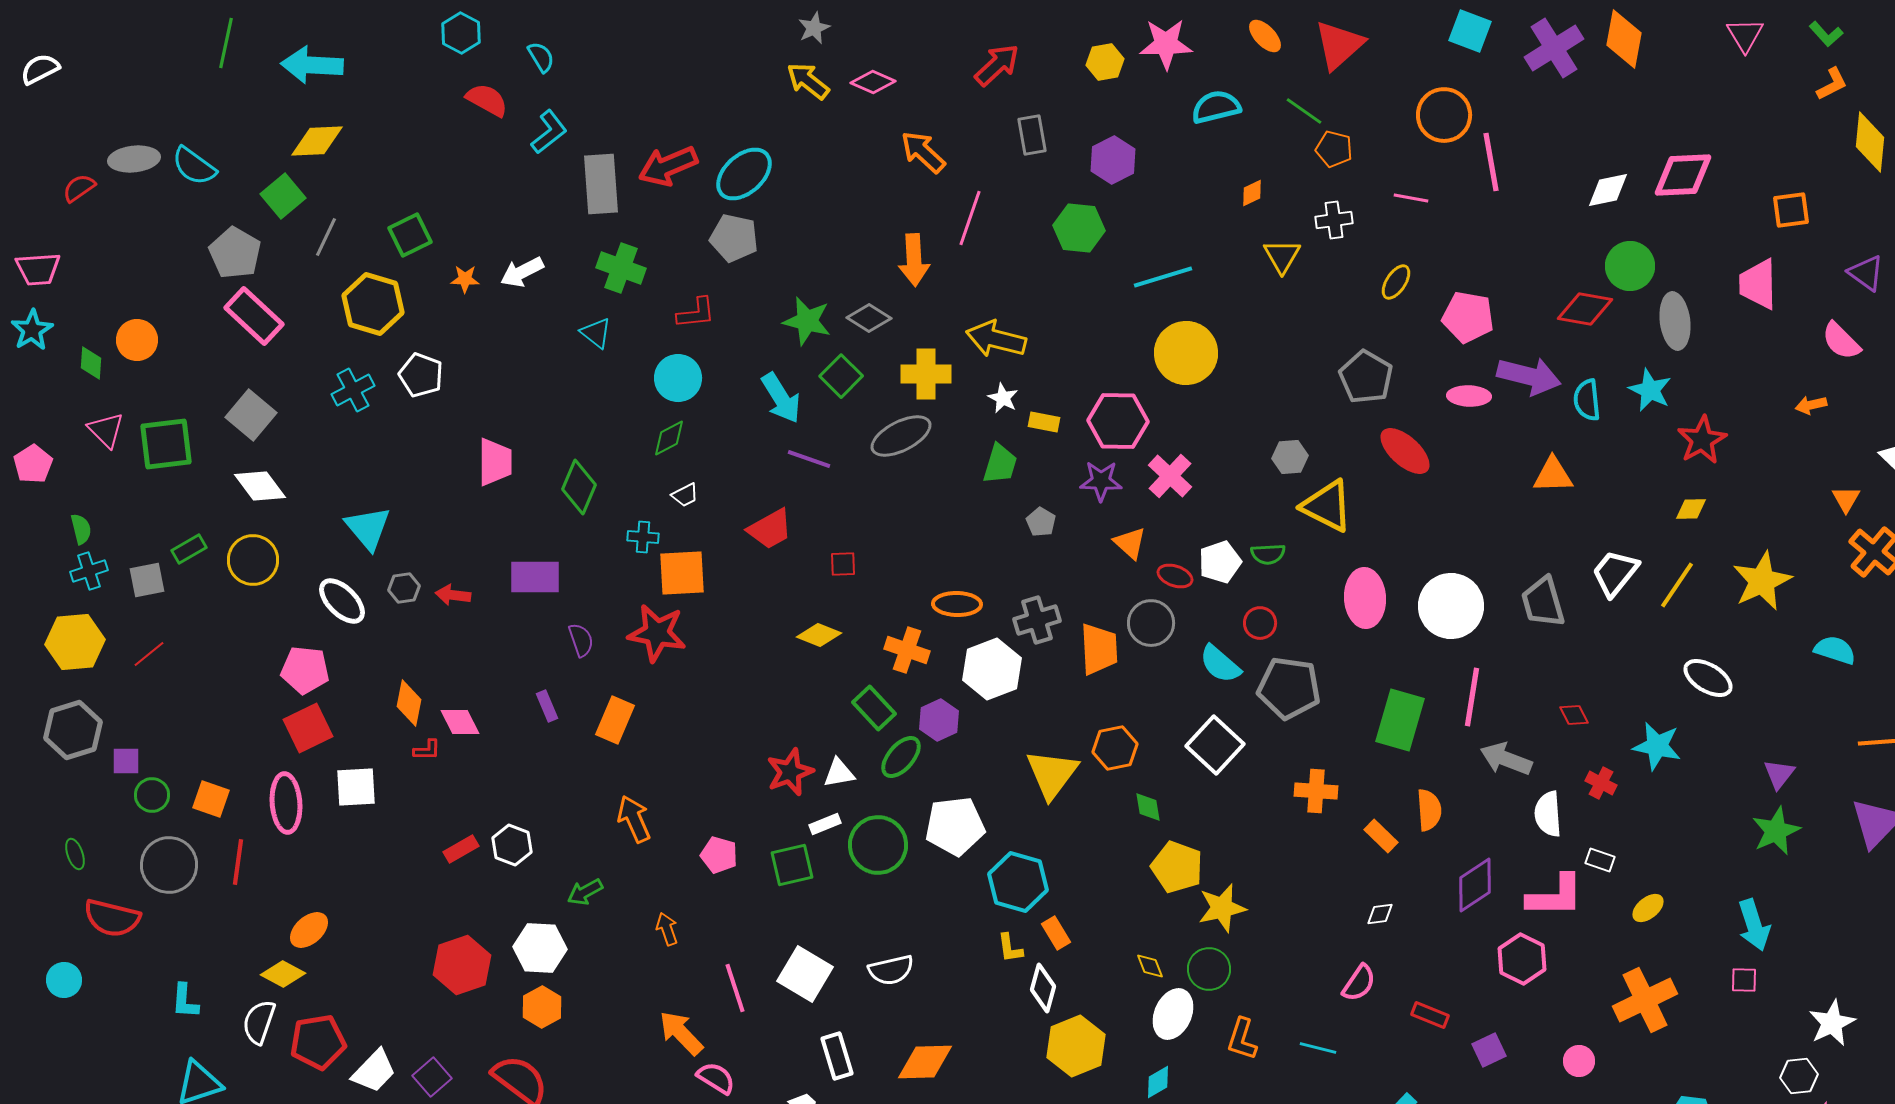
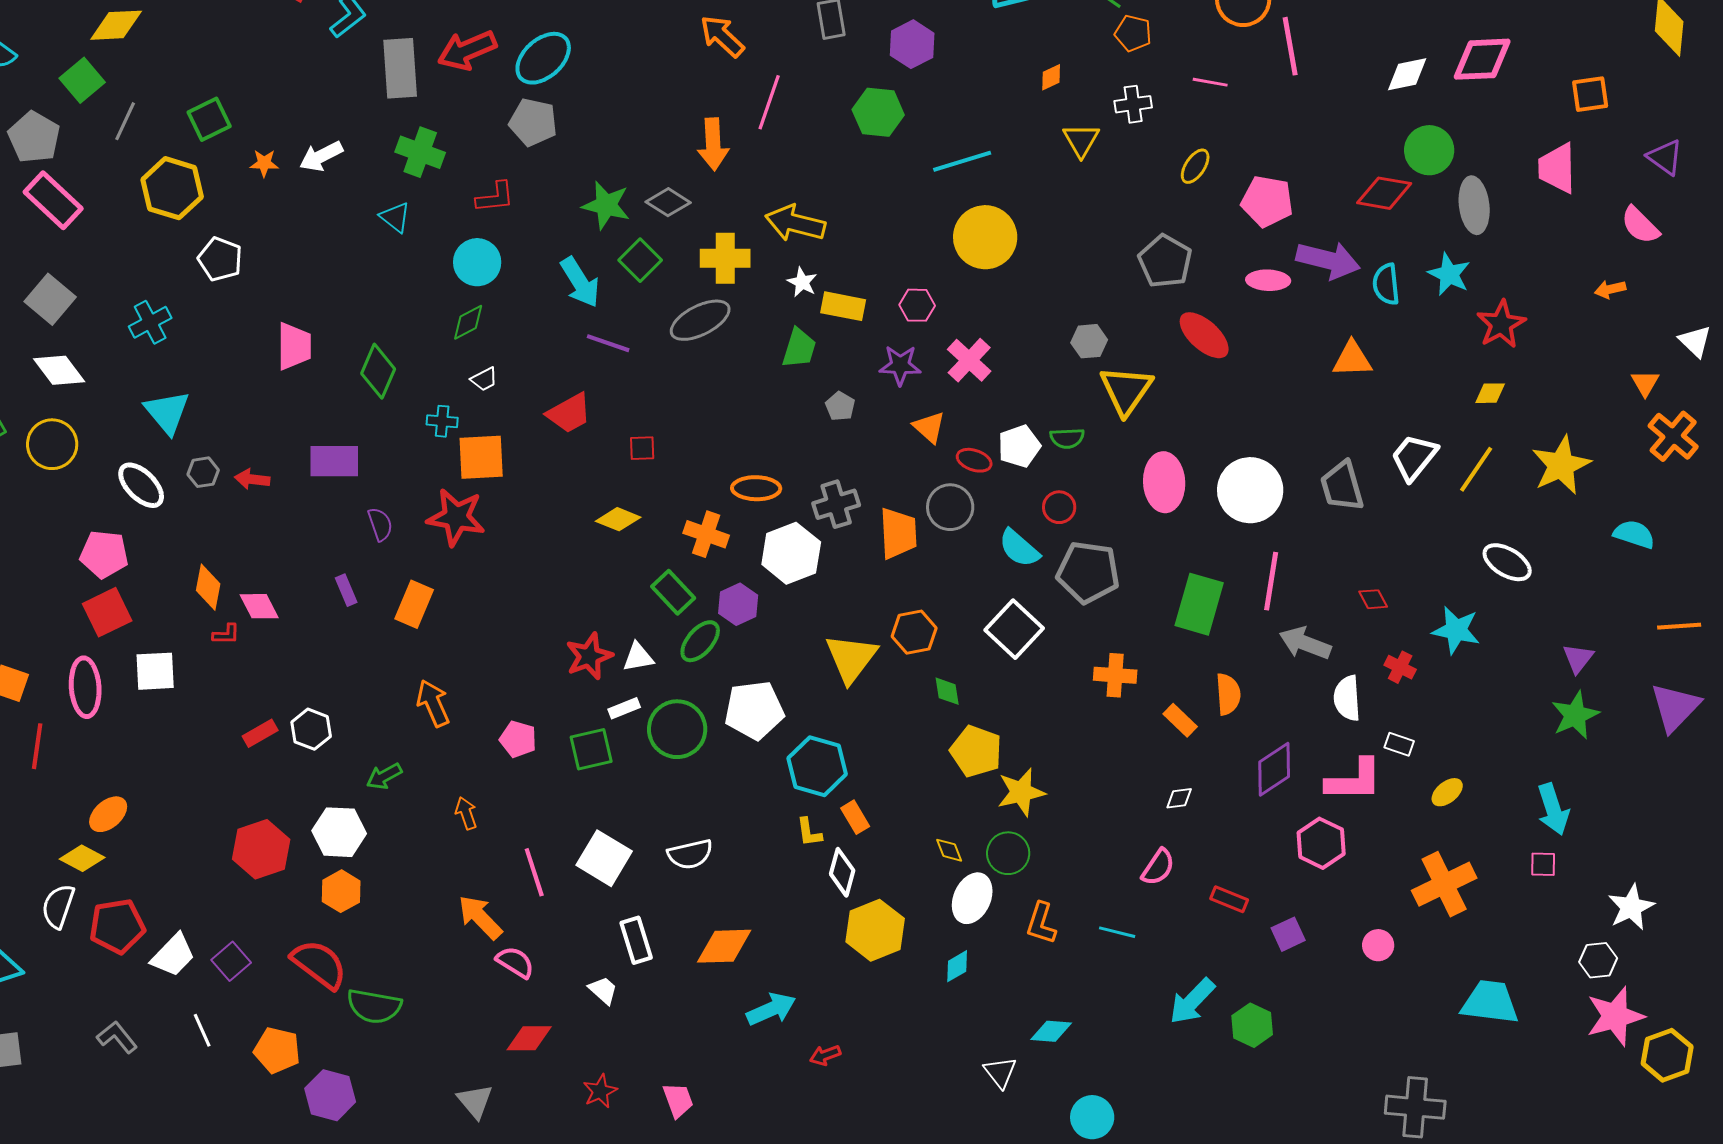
cyan cross: (353, 390) -> (150, 322), moved
pink hexagon: (1118, 421) -> (917, 305), size x0.6
yellow rectangle: (1044, 422) -> (843, 306), size x1.4
yellow triangle: (1327, 506) -> (1126, 390), turned 38

